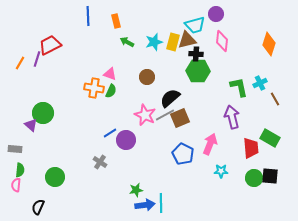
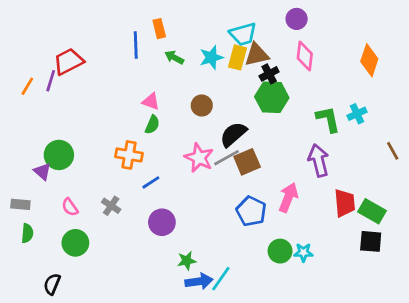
blue line: (88, 16) -> (136, 45), moved
cyan trapezoid: (195, 25) -> (243, 34), moved
black cross: (196, 54) -> (269, 74), turned -32
orange cross: (94, 88) -> (129, 155), moved
brown line: (275, 99) -> (393, 151), moved
green rectangle: (270, 138) -> (372, 211), moved
purple circle: (126, 140) -> (162, 222), moved
gray cross: (100, 162) -> (111, 206), moved
cyan star: (221, 171) -> (303, 252), moved
green circle: (254, 178) -> (280, 251), moved
pink semicircle: (16, 185) -> (70, 207), moved, turned -40
cyan line: (161, 203) -> (221, 279), turned 36

